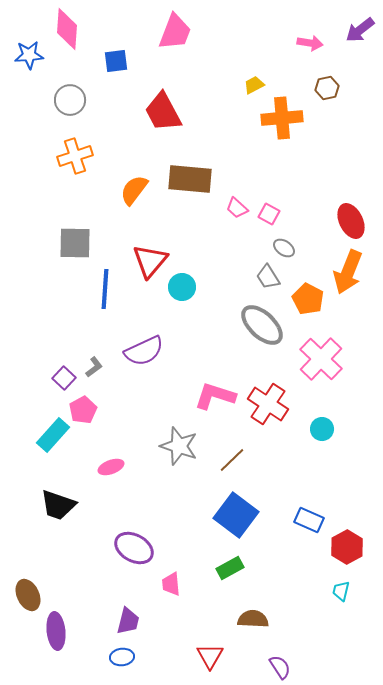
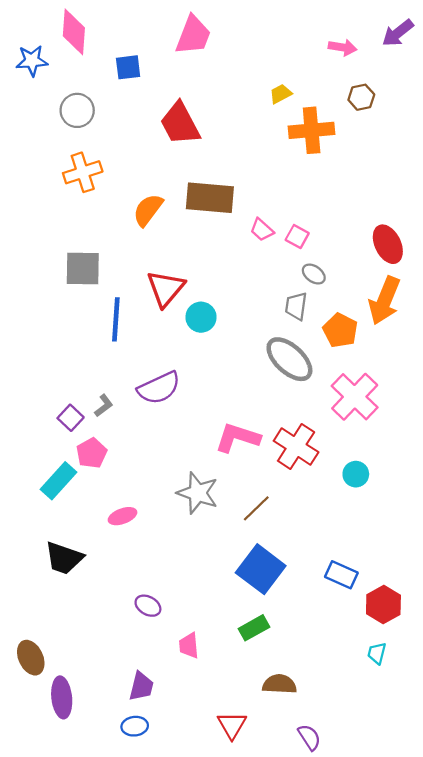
gray trapezoid: (268, 277) -> (296, 306), turned 40
purple ellipse: (134, 548) -> (148, 606), size x0.6

